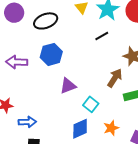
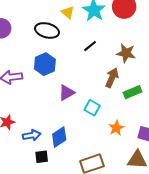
black ellipse: (46, 21) -> (47, 30), moved, turned 45
black line: (102, 36) -> (90, 46), moved
blue diamond: (80, 129) -> (59, 137), moved

